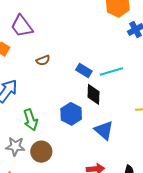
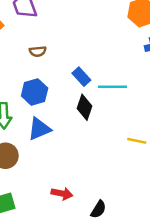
blue hexagon: (71, 114) -> (35, 92), moved
blue triangle: (104, 130) -> (39, 129), moved, turned 40

